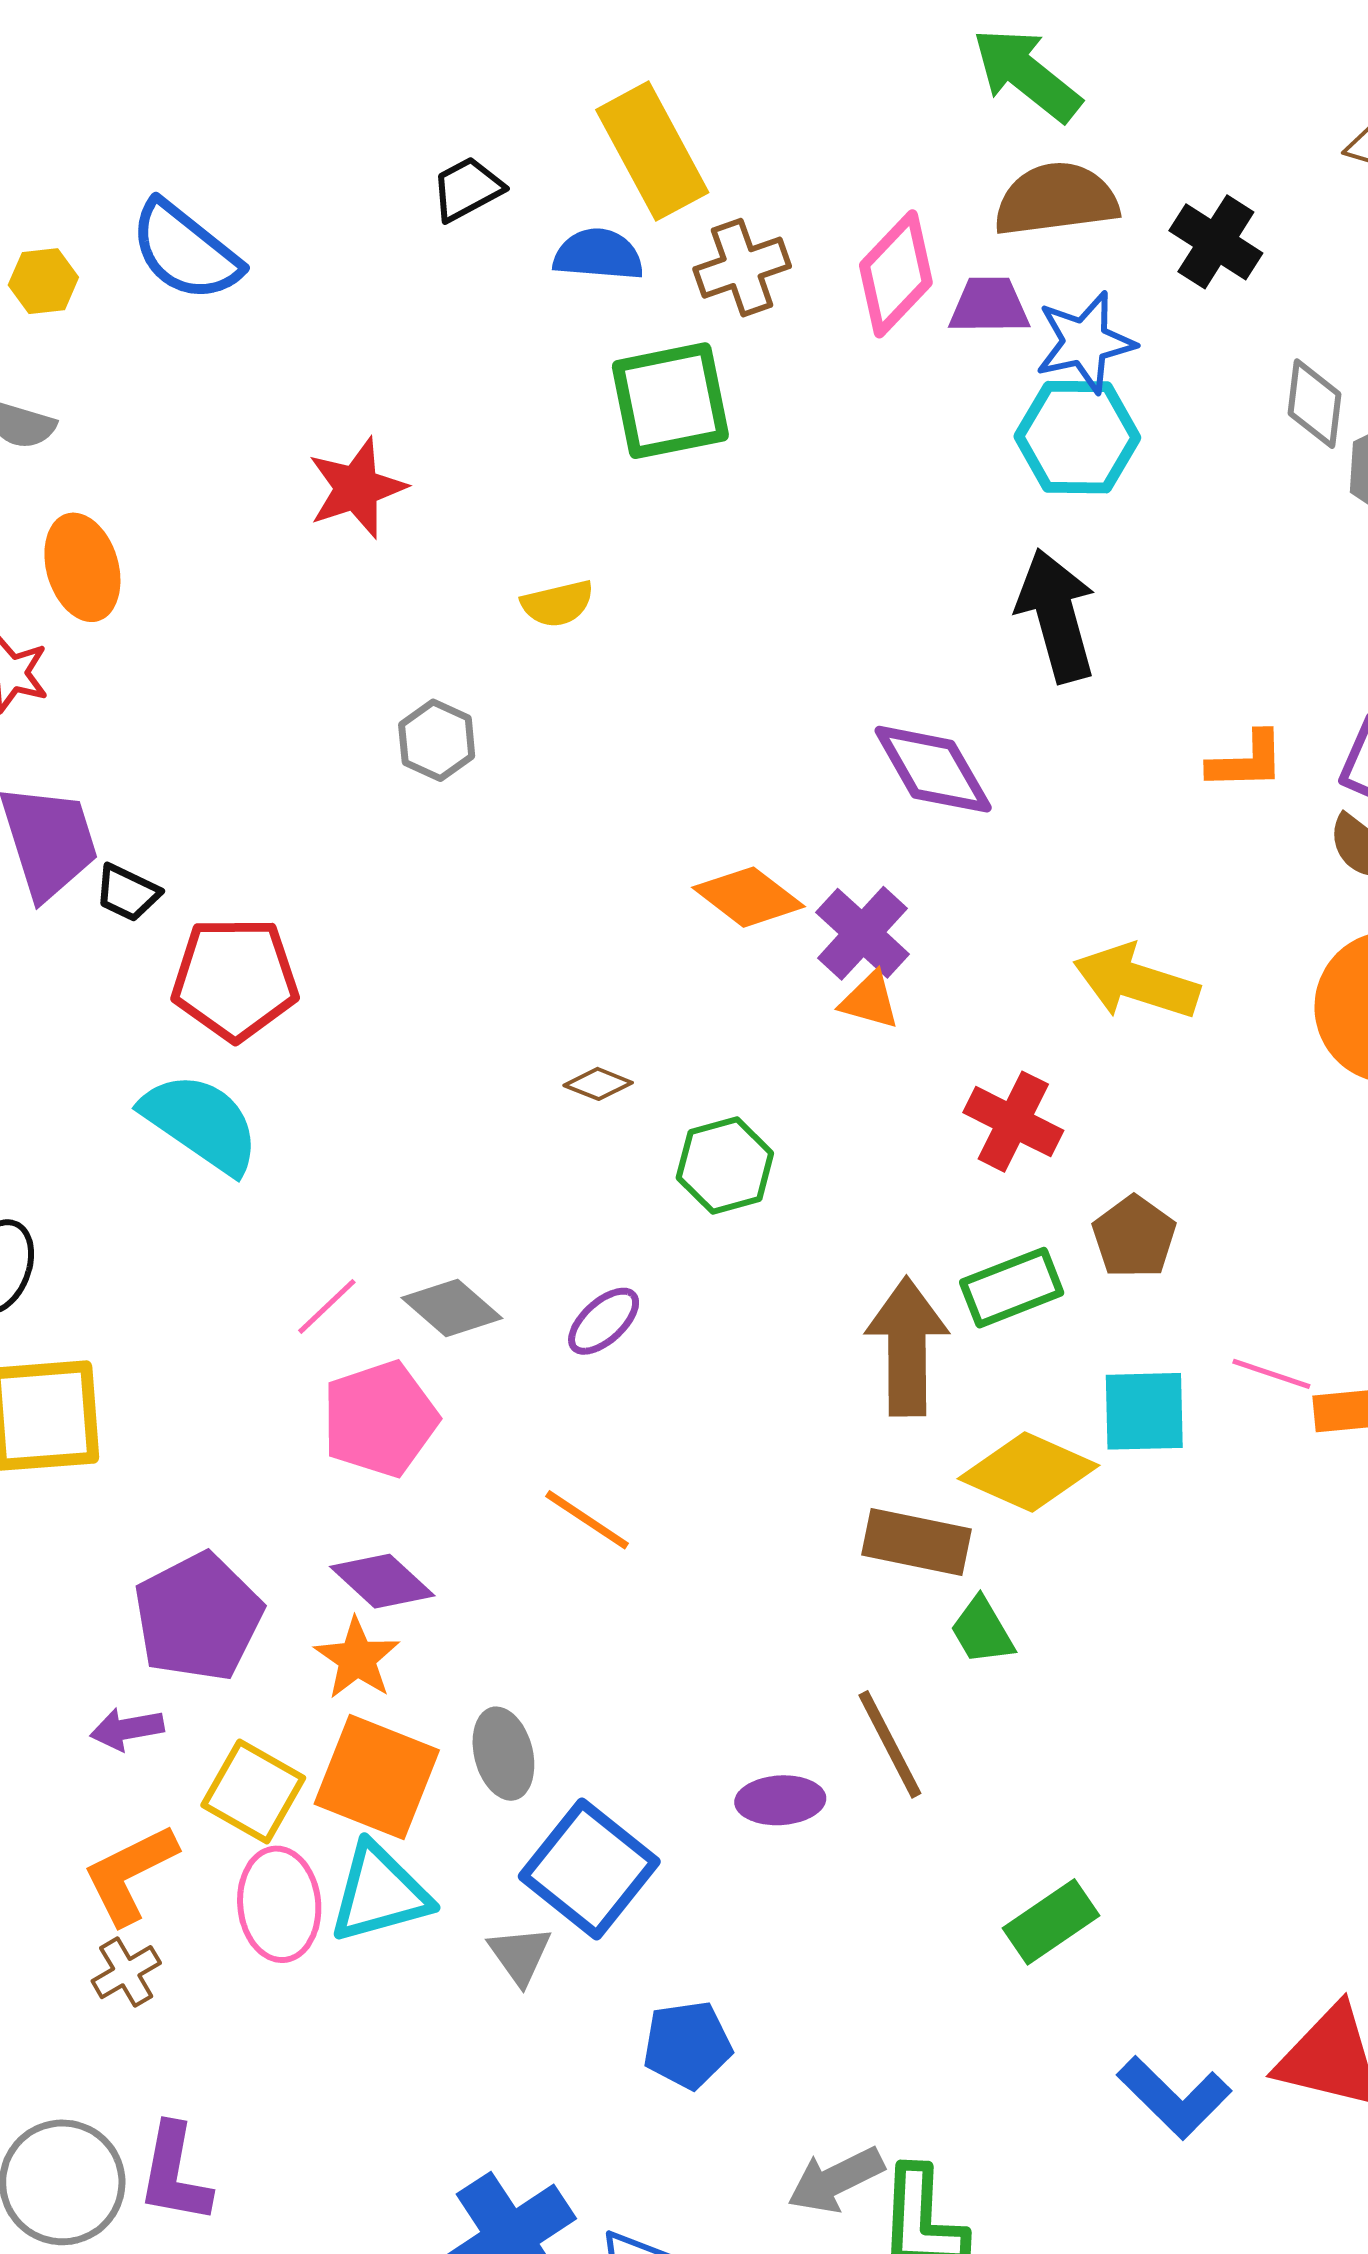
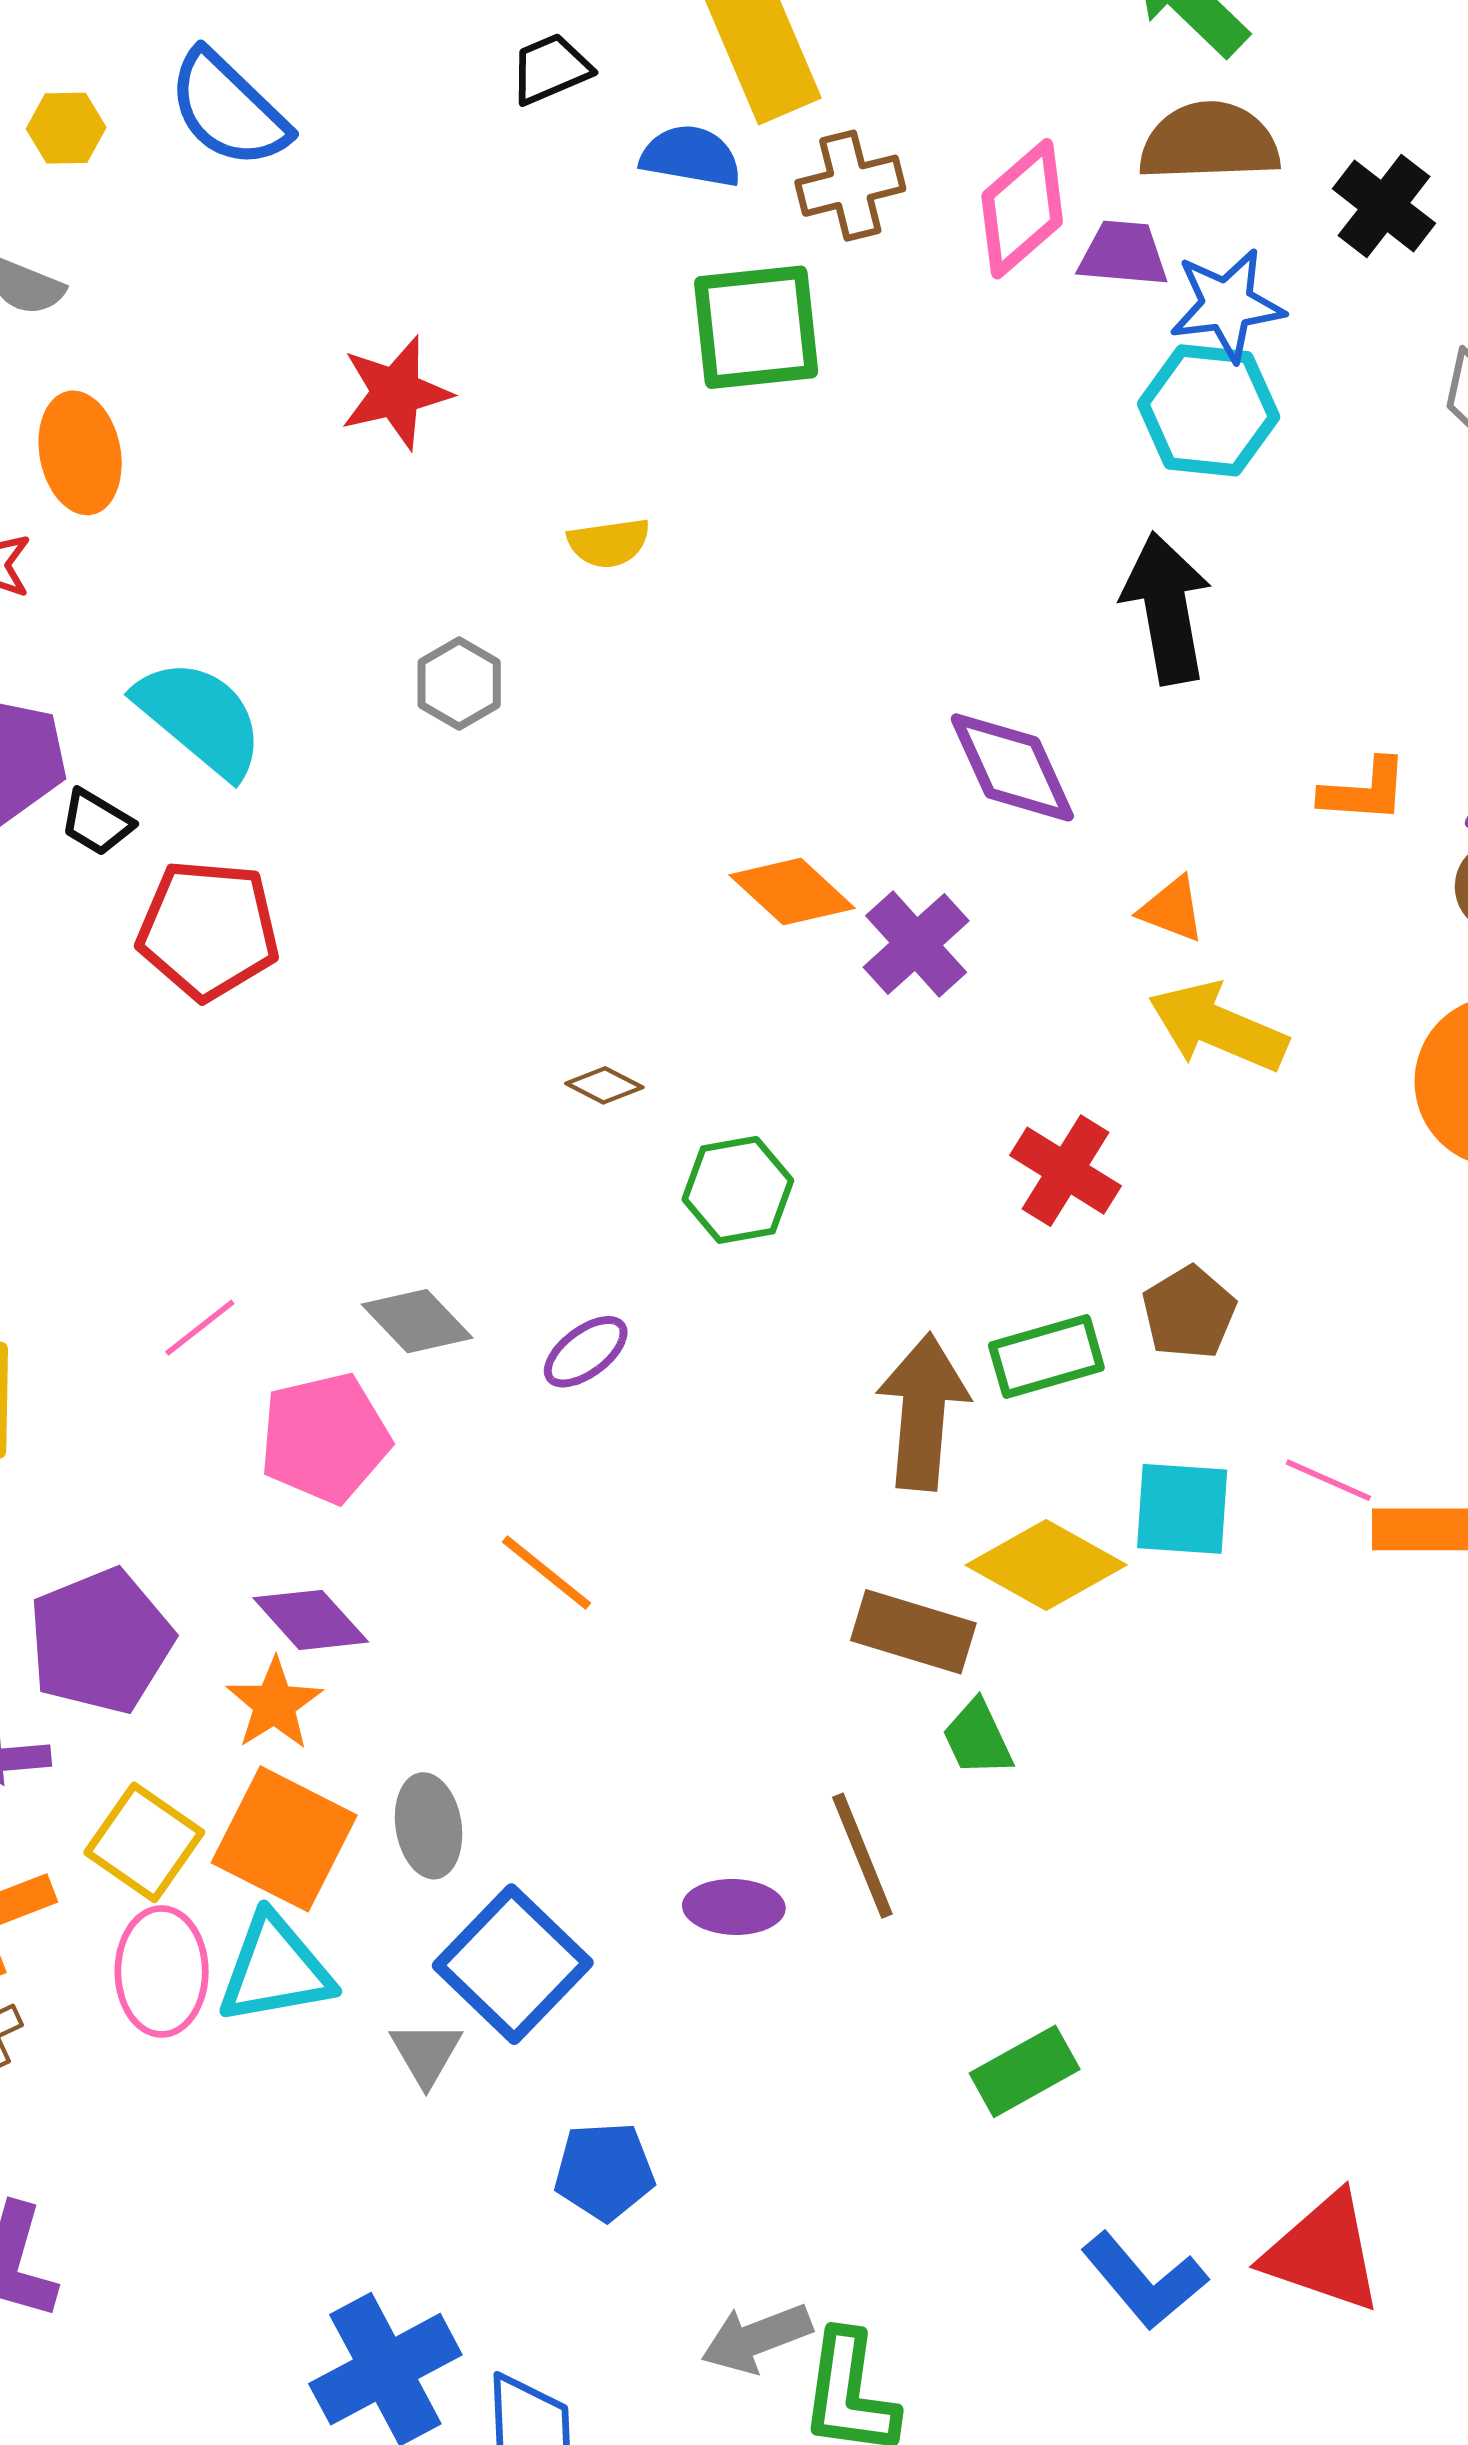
orange triangle: (870, 1000) -> (1172, 909), moved
cyan semicircle: (201, 1123) -> (200, 718), moved
pink line: (327, 1306) -> (200, 1328), moved

